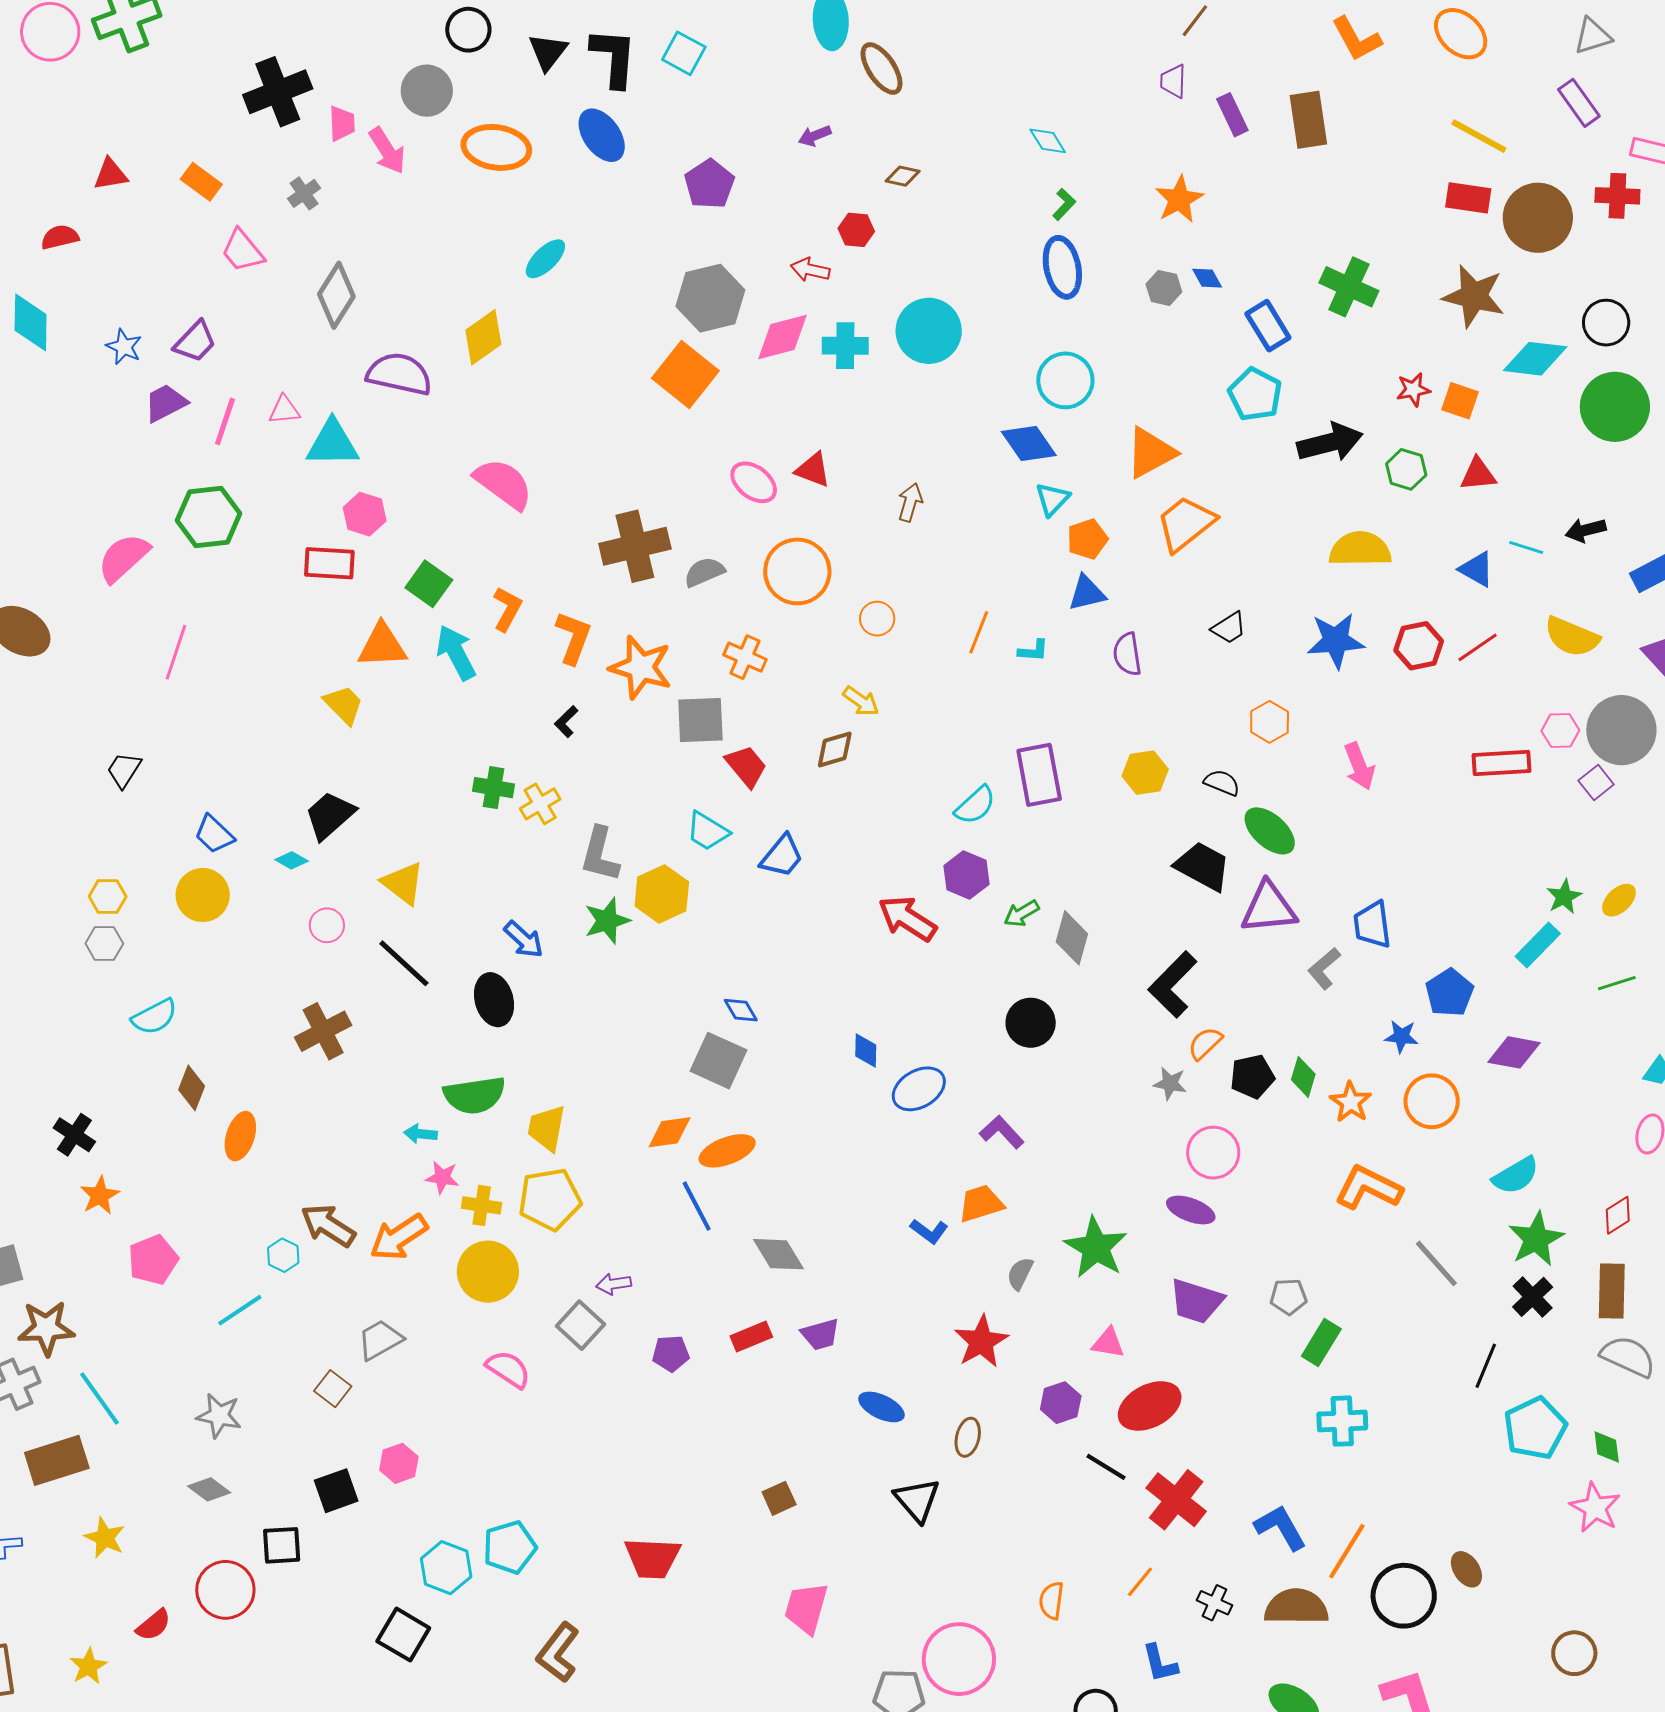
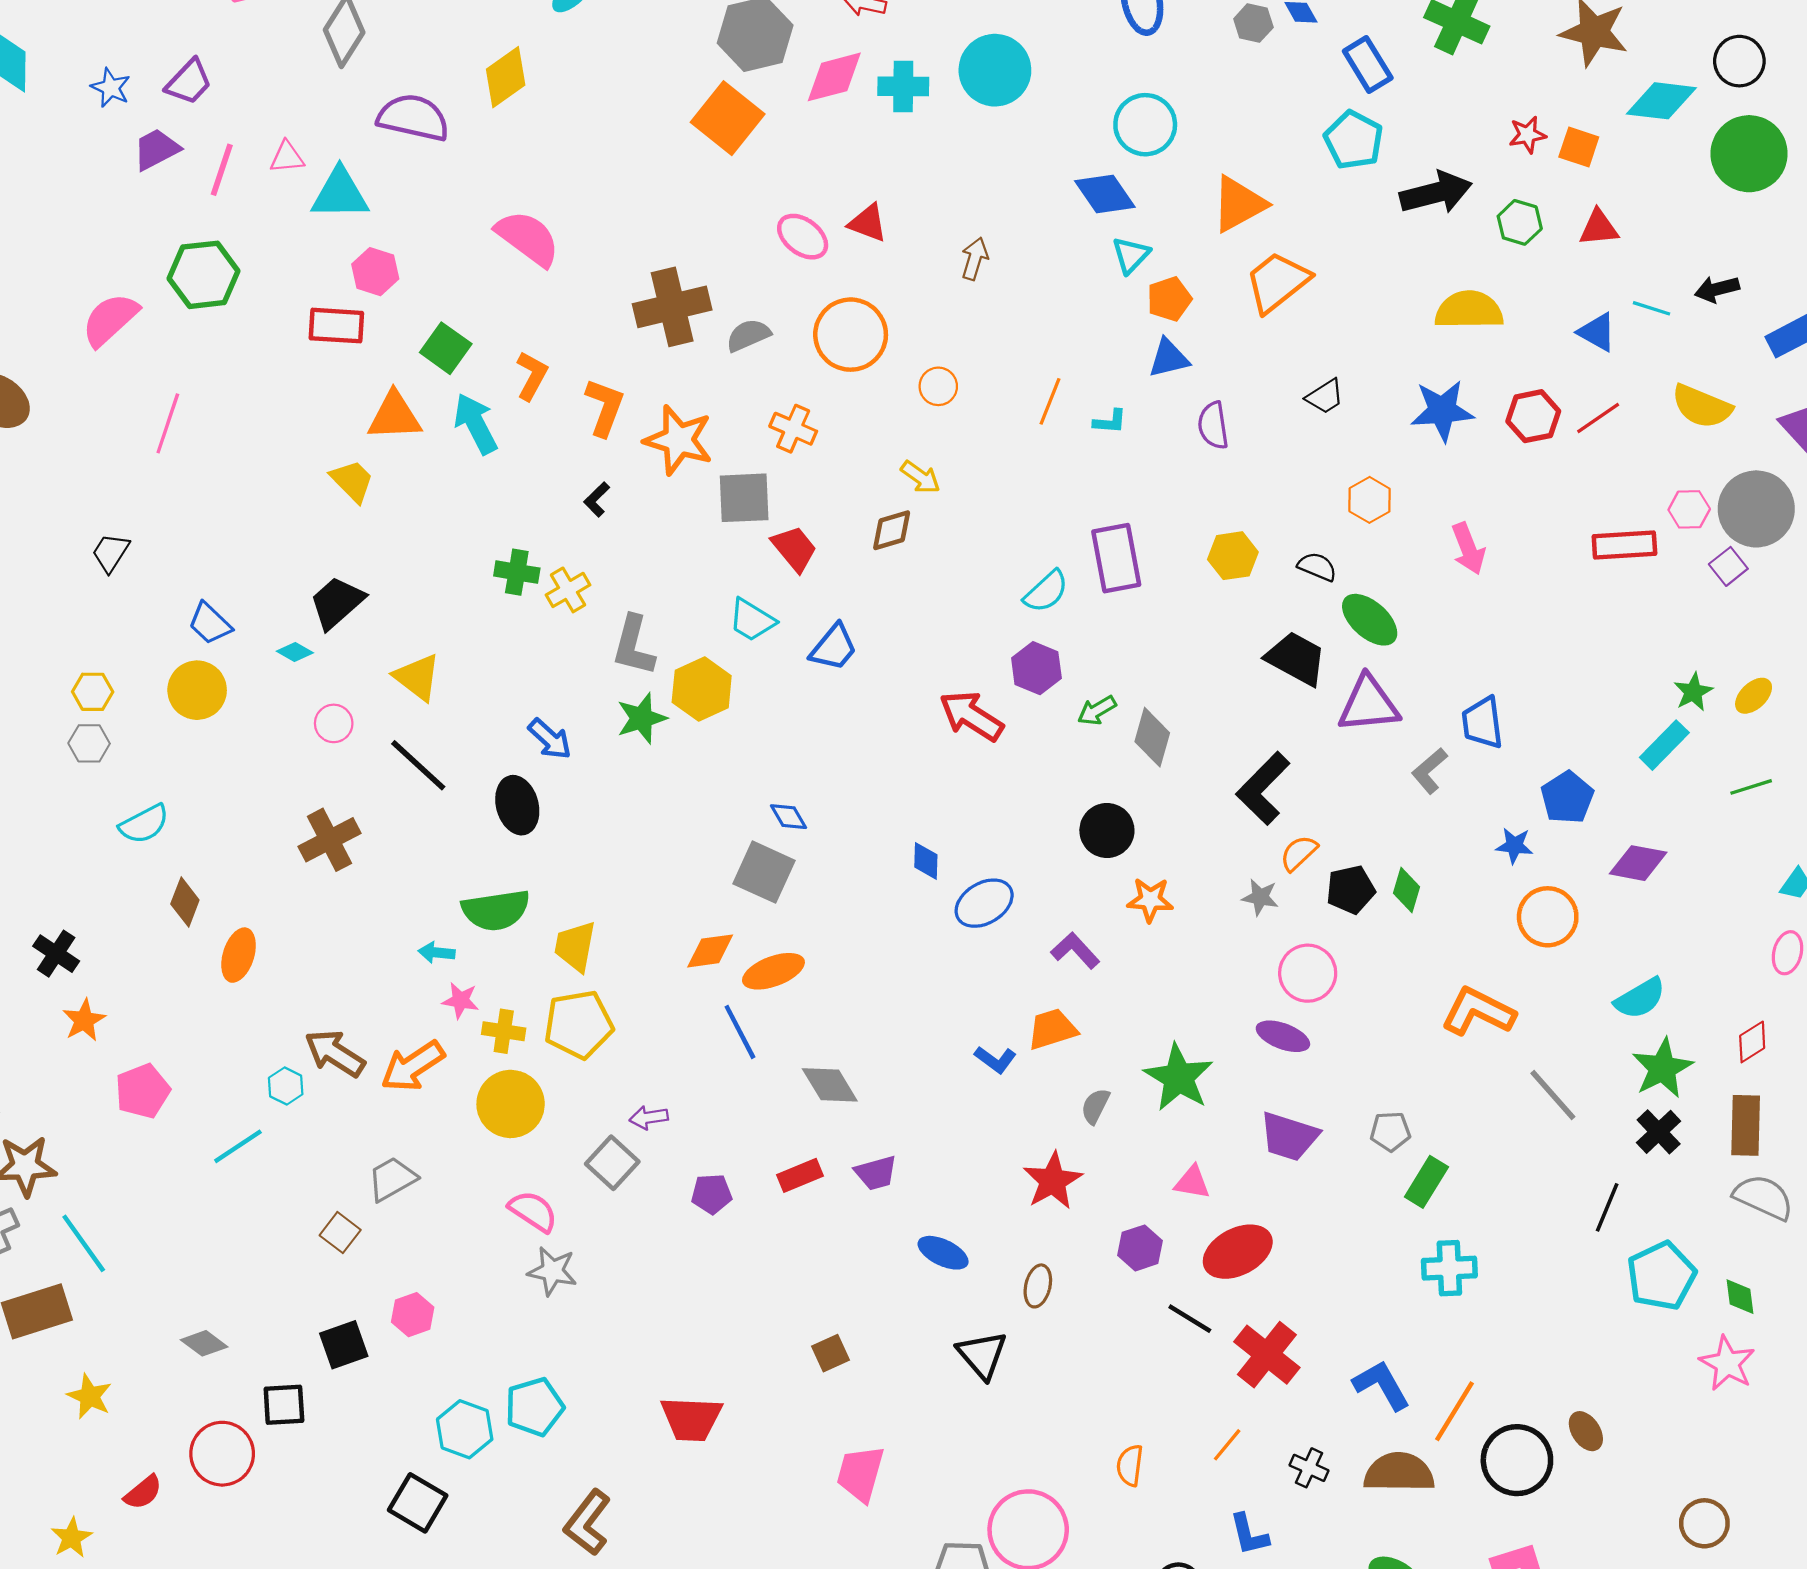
orange star: (1351, 1102) -> (1150, 900), moved, turned -30
gray star: (219, 1416) -> (552, 1271), moved

